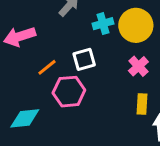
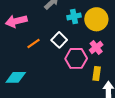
white square: (84, 59) -> (59, 40), turned -35
pink hexagon: (69, 92) -> (76, 58), moved

